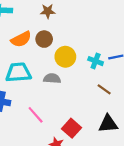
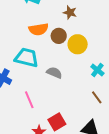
yellow circle: (65, 57) -> (78, 44), moved

